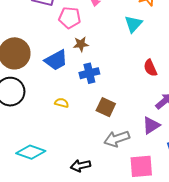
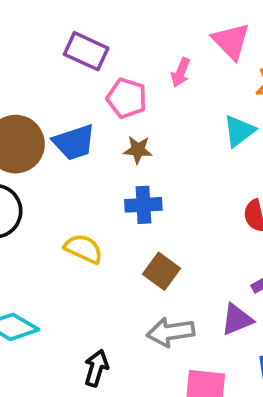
blue trapezoid: (56, 60) -> (74, 142), moved
yellow semicircle: (62, 103) -> (84, 249), size x1.5
black arrow: (80, 166) -> (96, 368), turned 108

